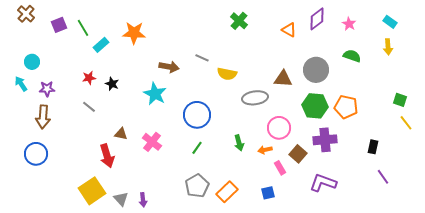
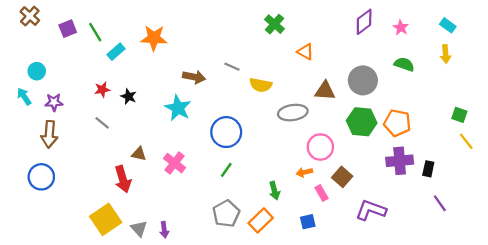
orange triangle: (289, 30) -> (305, 52), moved
purple cross: (325, 140) -> (400, 161), moved
green arrow: (239, 143) -> (274, 191), moved

